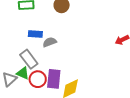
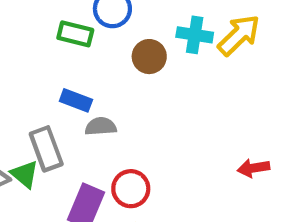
red circle: (38, 79) -> (131, 189), moved

